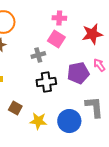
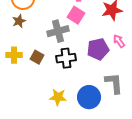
gray cross: (38, 55) -> (58, 31), size x1.5
brown square: (15, 108) -> (37, 57), moved

